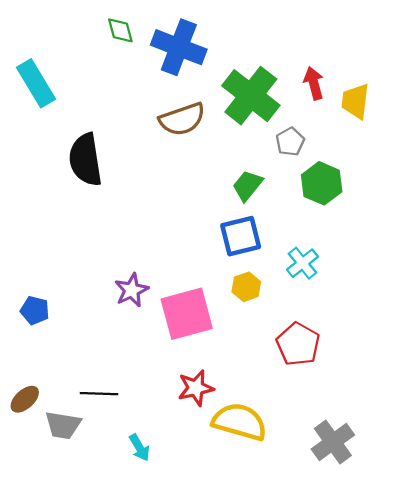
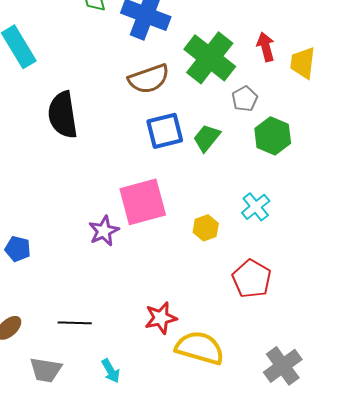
blue square: (241, 236) -> (165, 131), moved
pink square: (187, 314) -> (143, 202), moved
gray trapezoid: (63, 425) -> (46, 370), moved

